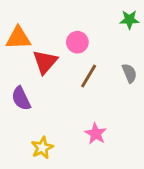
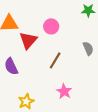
brown line: (89, 76) -> (55, 60), moved

